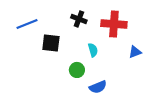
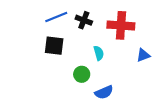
blue line: (27, 24) -> (56, 17), moved

